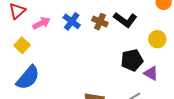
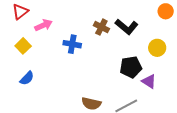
blue cross: (72, 21) -> (72, 44), moved, turned -30
blue semicircle: (28, 78) -> (27, 78), size x0.6

